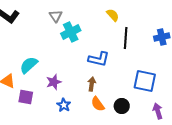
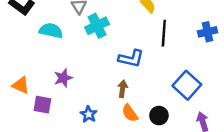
cyan semicircle: (29, 65) -> (51, 31), moved, turned 54
blue square: (145, 81) -> (187, 85), turned 30
purple star: (54, 82) -> (63, 78), moved

